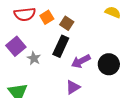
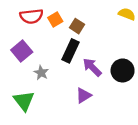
gray star: (34, 58) -> (41, 73), moved
purple arrow: (81, 61) -> (92, 67), turned 72

